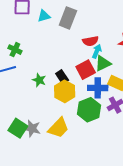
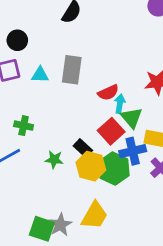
cyan triangle: (44, 16) -> (40, 75), turned 32
green cross: (15, 50) -> (24, 126), moved
green triangle: (103, 63) -> (132, 118), turned -30
green hexagon: (89, 110) -> (114, 169), moved
gray star: (32, 129) -> (60, 225), turned -30

